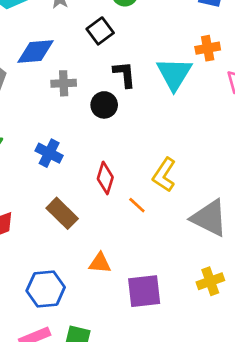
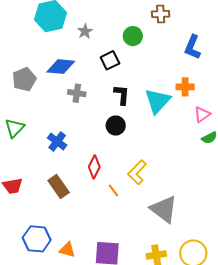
black circle: (104, 105) -> (116, 126), moved
orange triangle: (100, 263) -> (67, 250), moved

